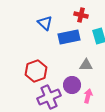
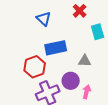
red cross: (81, 15) -> (80, 11), turned 32
blue rectangle: (69, 37) -> (56, 48), moved

